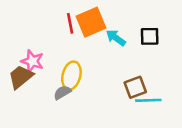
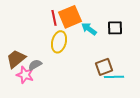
pink star: (32, 61) -> (25, 75), moved
yellow ellipse: (71, 76) -> (59, 42), moved
gray semicircle: (62, 92) -> (35, 65), moved

